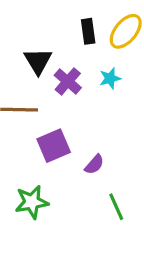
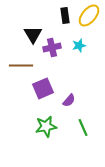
purple cross: (68, 81) -> (52, 47), turned 36
green star: (32, 202) -> (46, 126), moved

